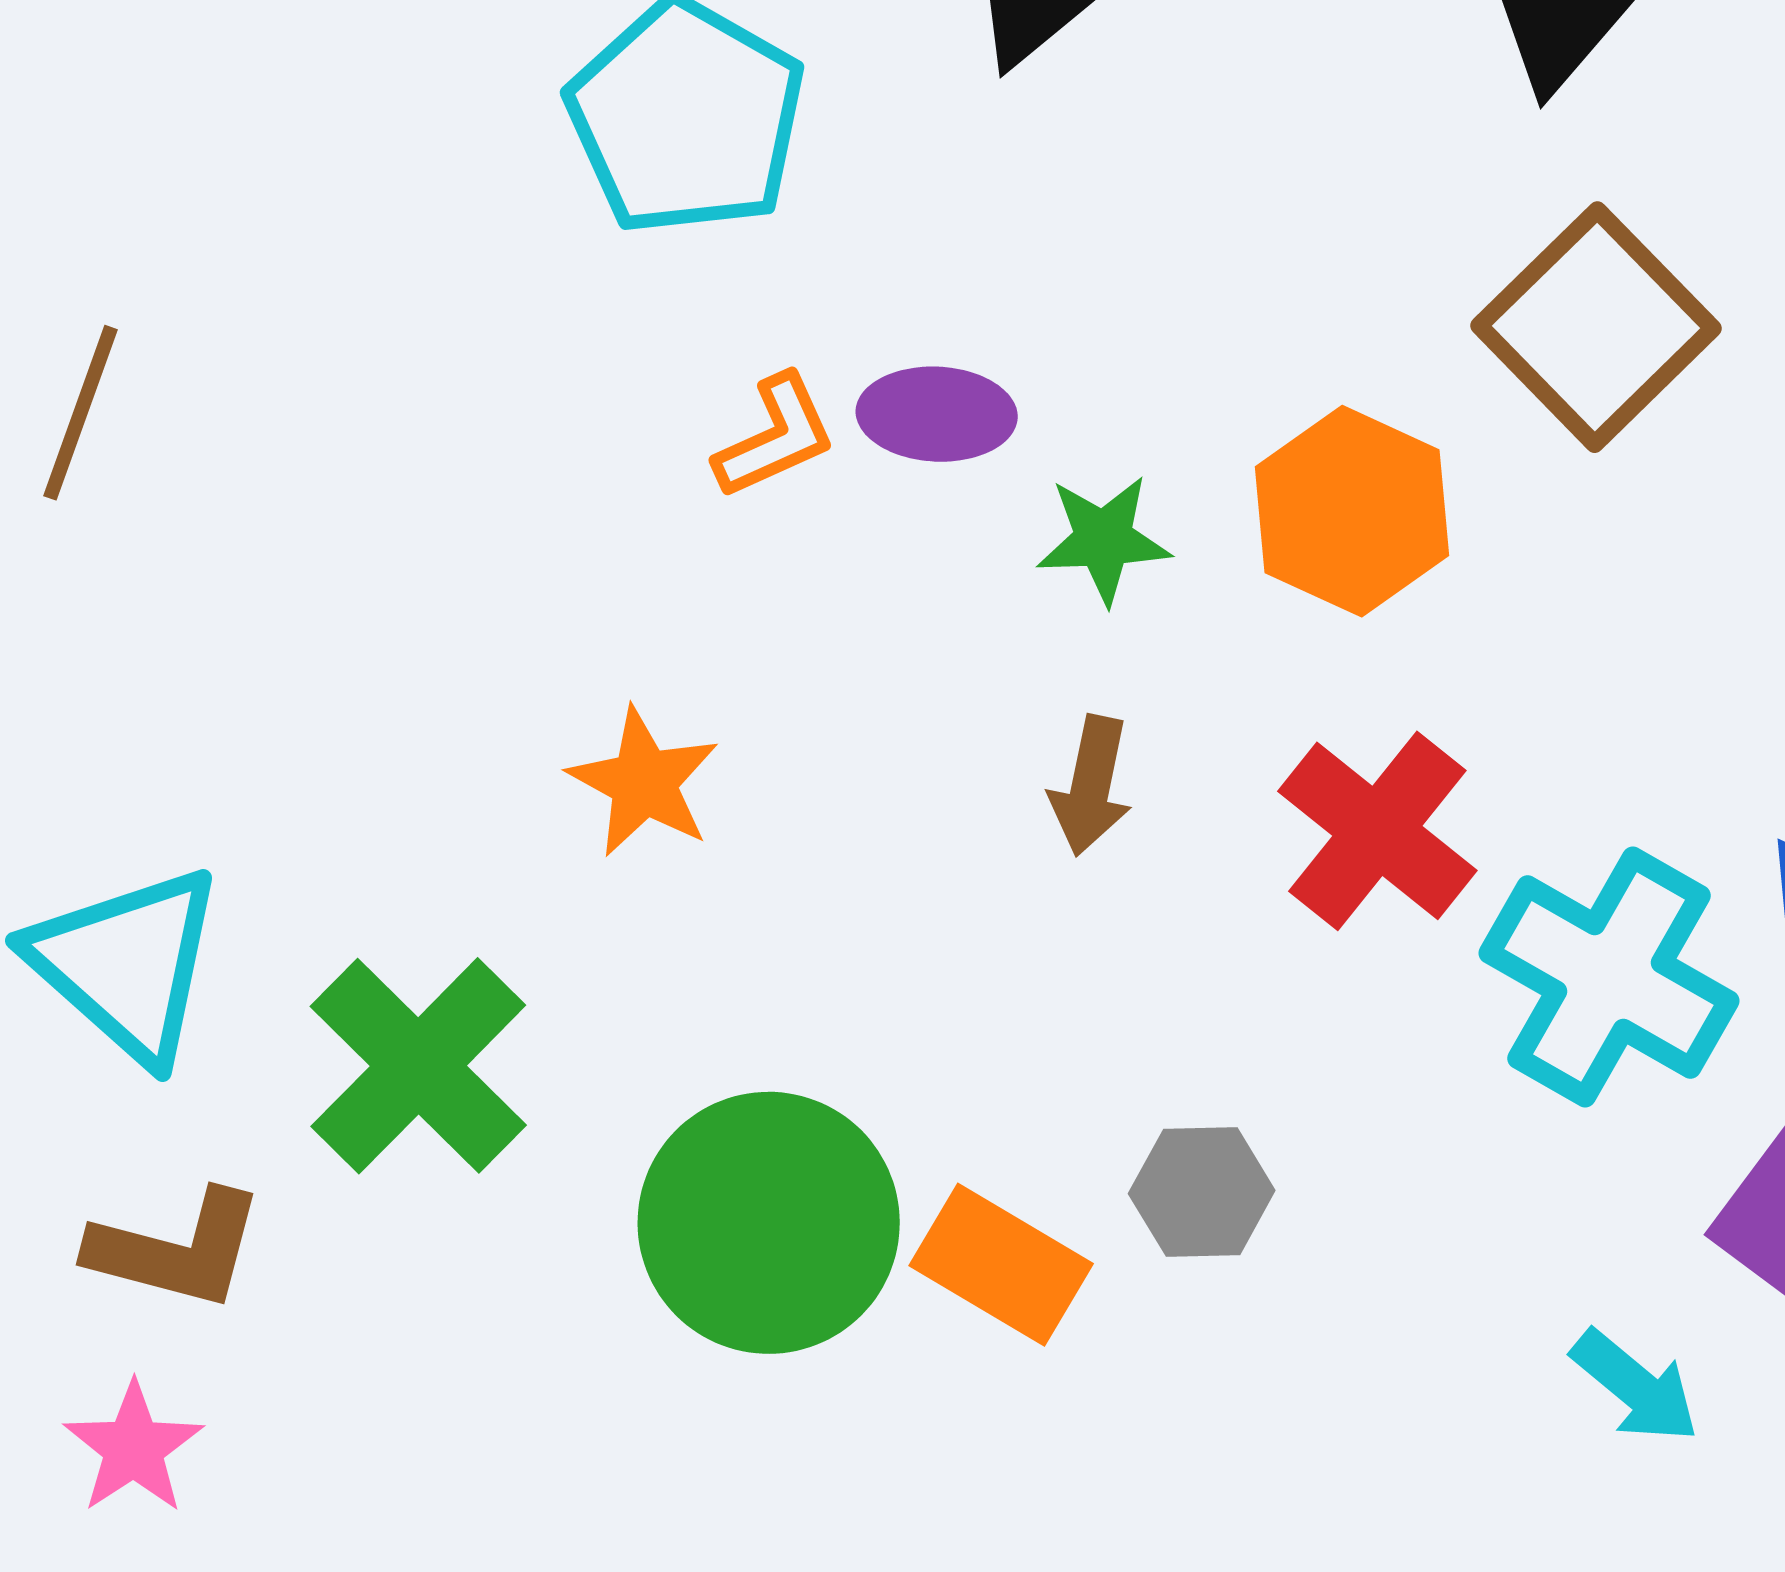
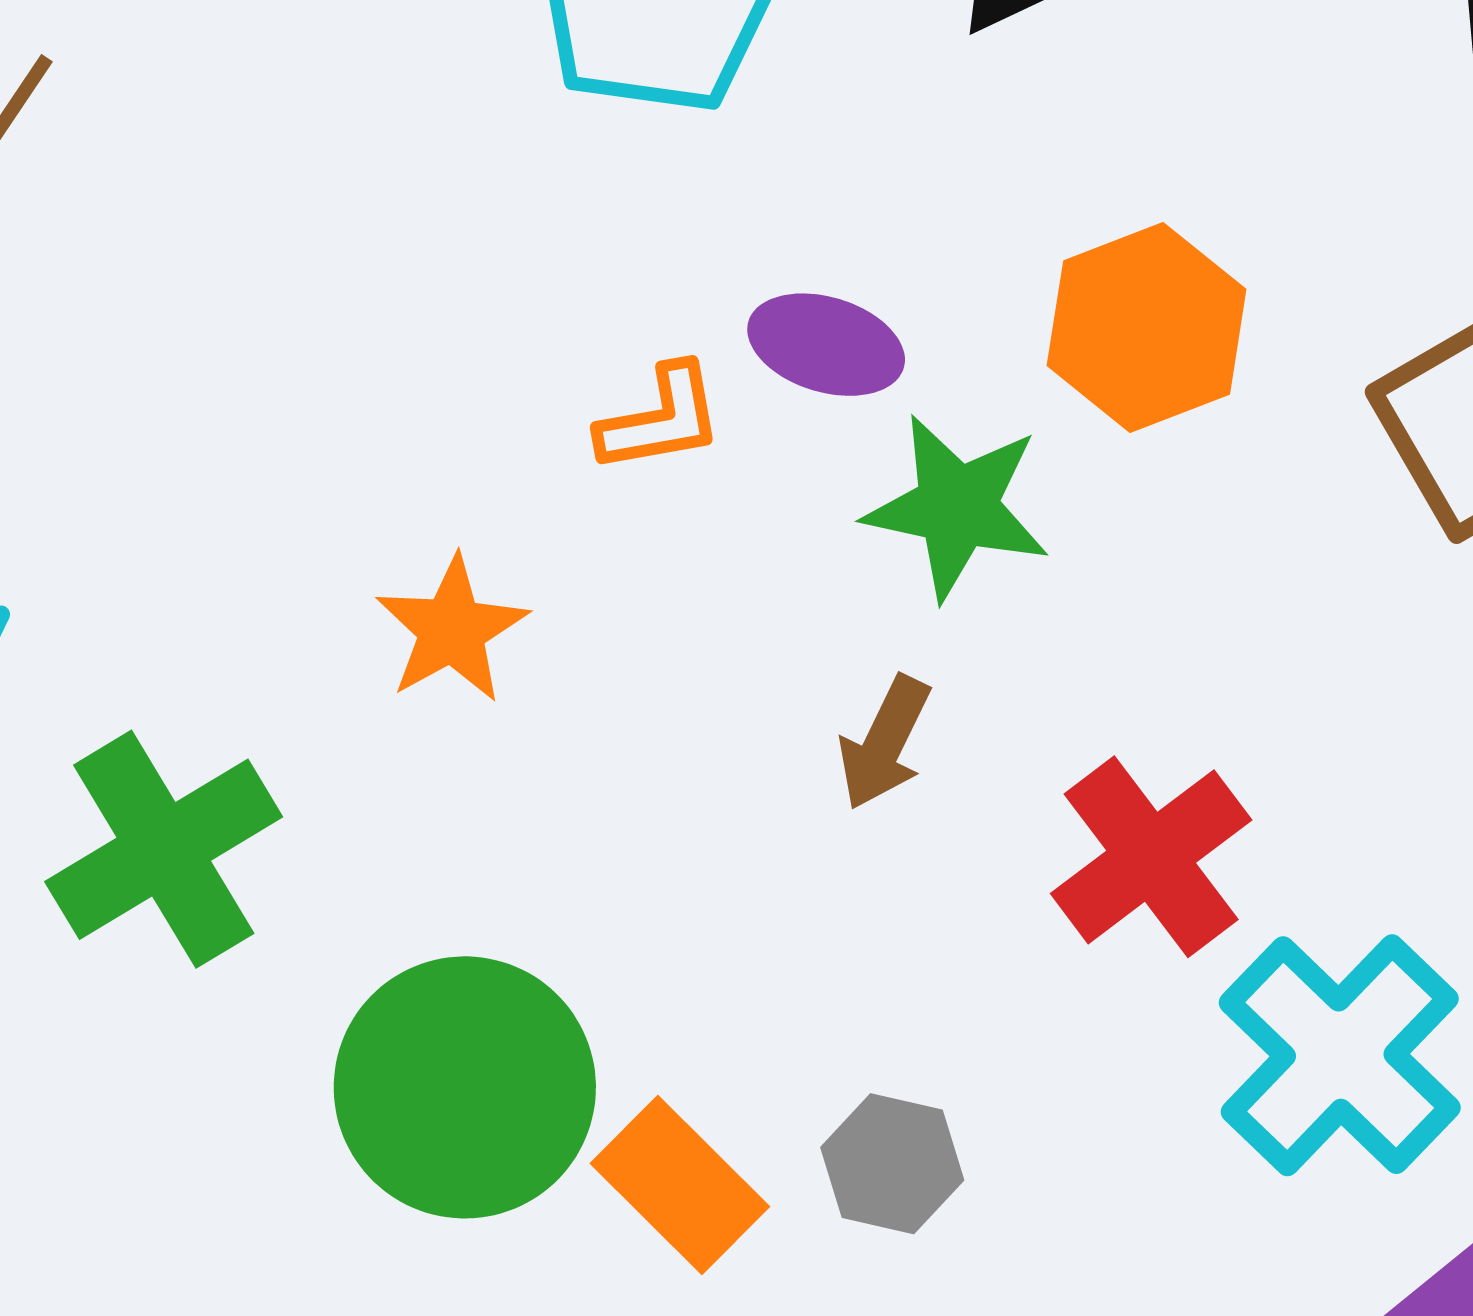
orange L-shape: (775, 437) -> (661, 419), moved
orange hexagon: (1352, 511) -> (1147, 327), moved
green star: (1103, 539) -> (957, 507), size x1.4

